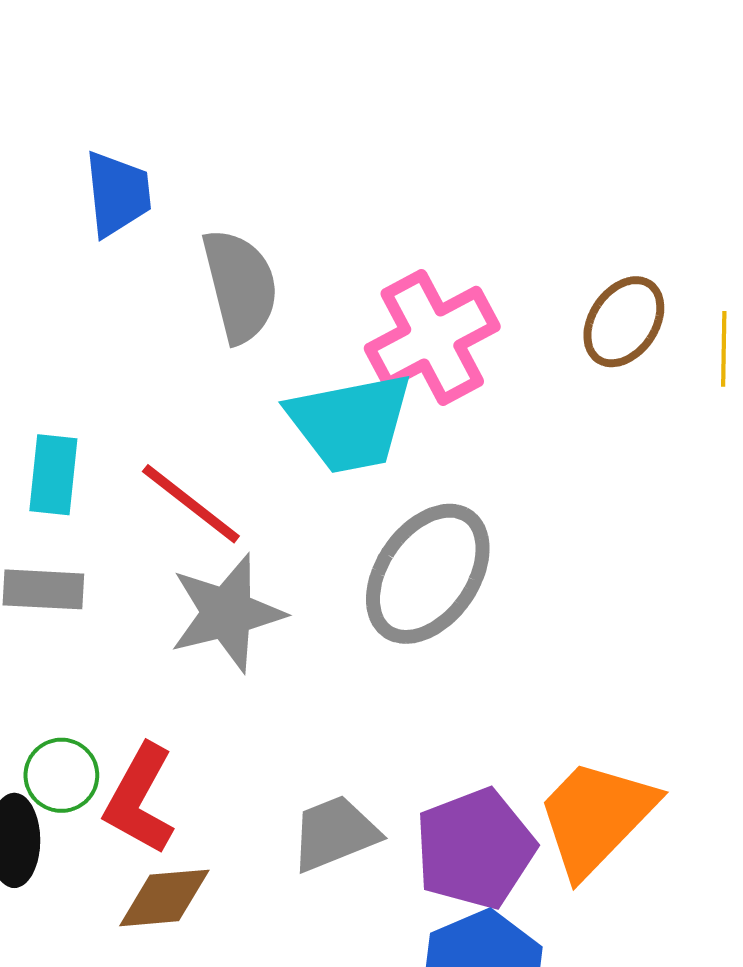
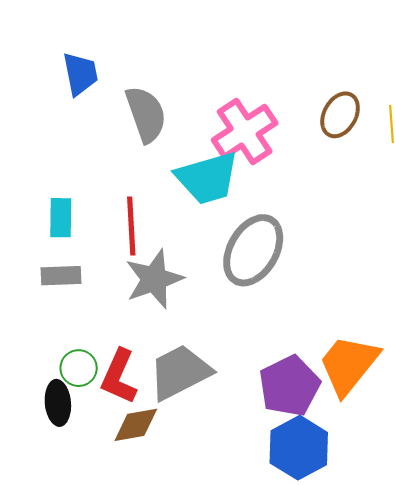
red line: (191, 504) -> (131, 226), turned 54
gray trapezoid: (335, 833) -> (180, 372), moved, size x1.4

